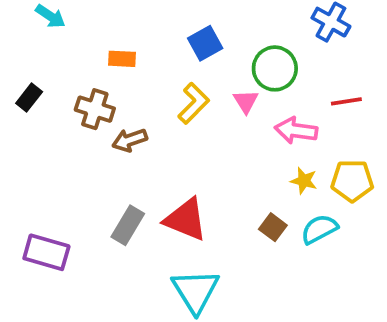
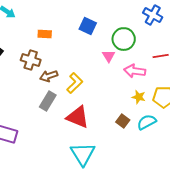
blue square: (205, 43) -> (88, 26), turned -36
yellow L-shape: (194, 103) -> (75, 83), moved
gray rectangle: (128, 225) -> (48, 101), moved

